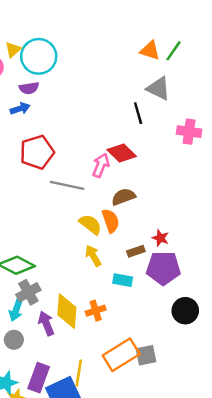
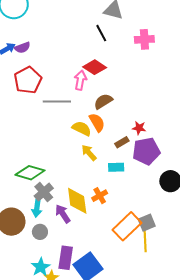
purple semicircle: (29, 88) -> (22, 48), moved
yellow line: (79, 373) -> (145, 241), moved

